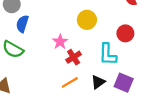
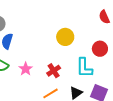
pink star: (60, 42) -> (26, 69), moved

